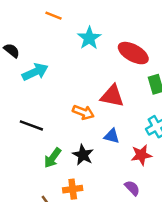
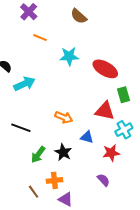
cyan star: (89, 38) -> (69, 56), turned 30
red triangle: (112, 96) -> (105, 111), moved

